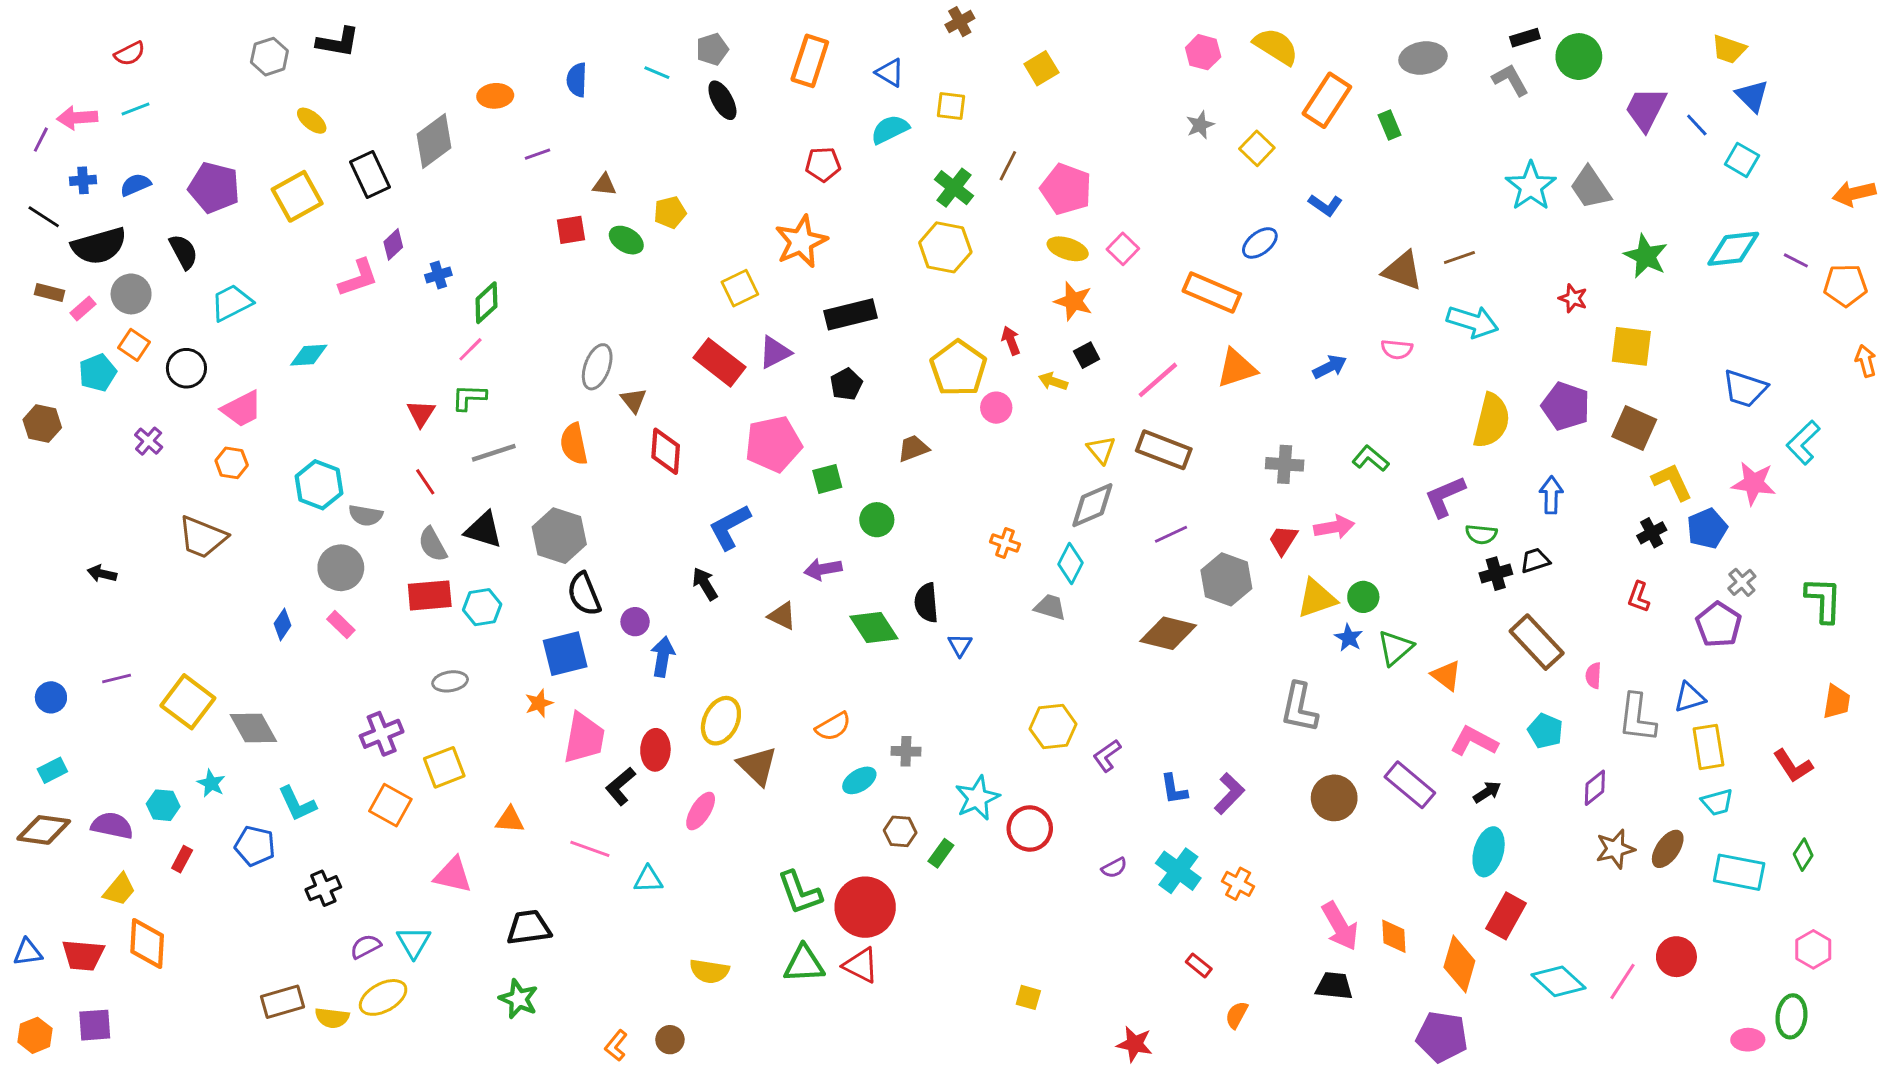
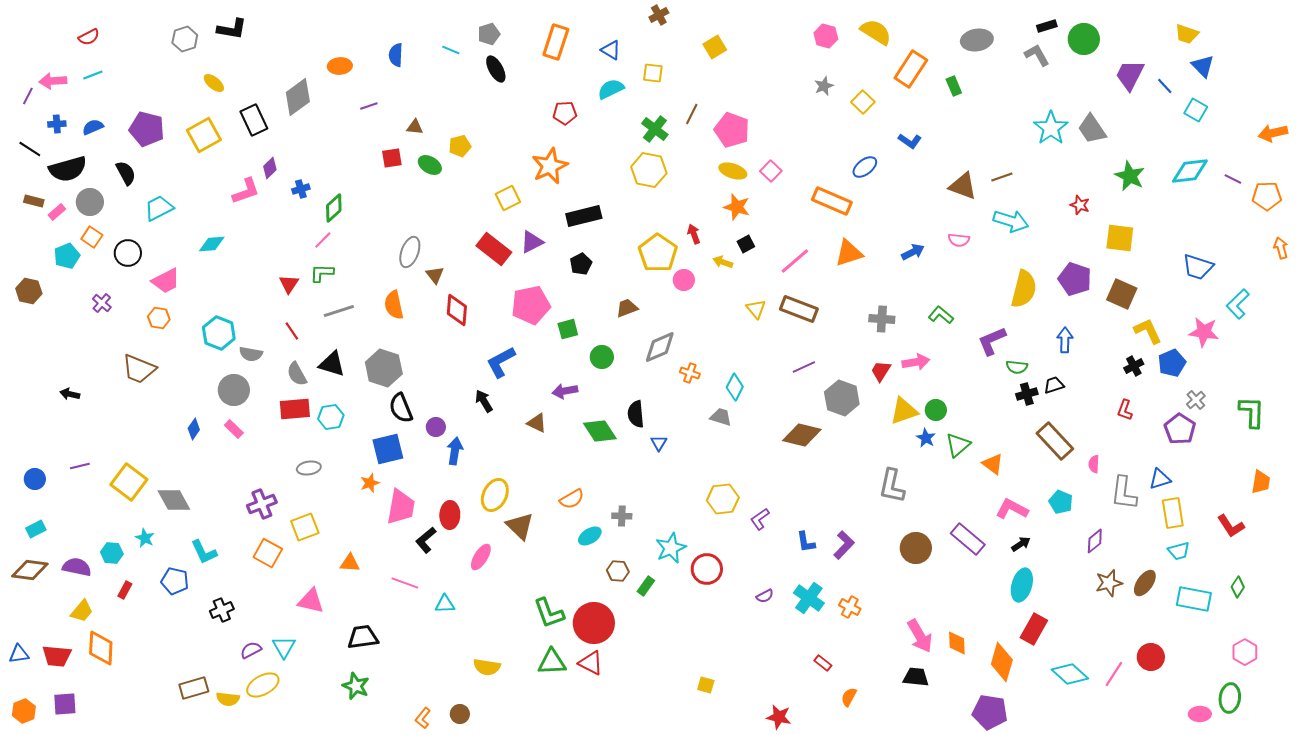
gray diamond: (1092, 505) -> (660, 347), moved

